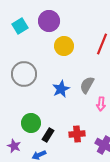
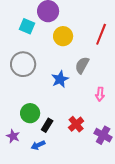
cyan square: (20, 26) -> (27, 26), moved, turned -35
gray semicircle: (87, 85) -> (82, 65), moved
red cross: (77, 134) -> (76, 124), turned -35

